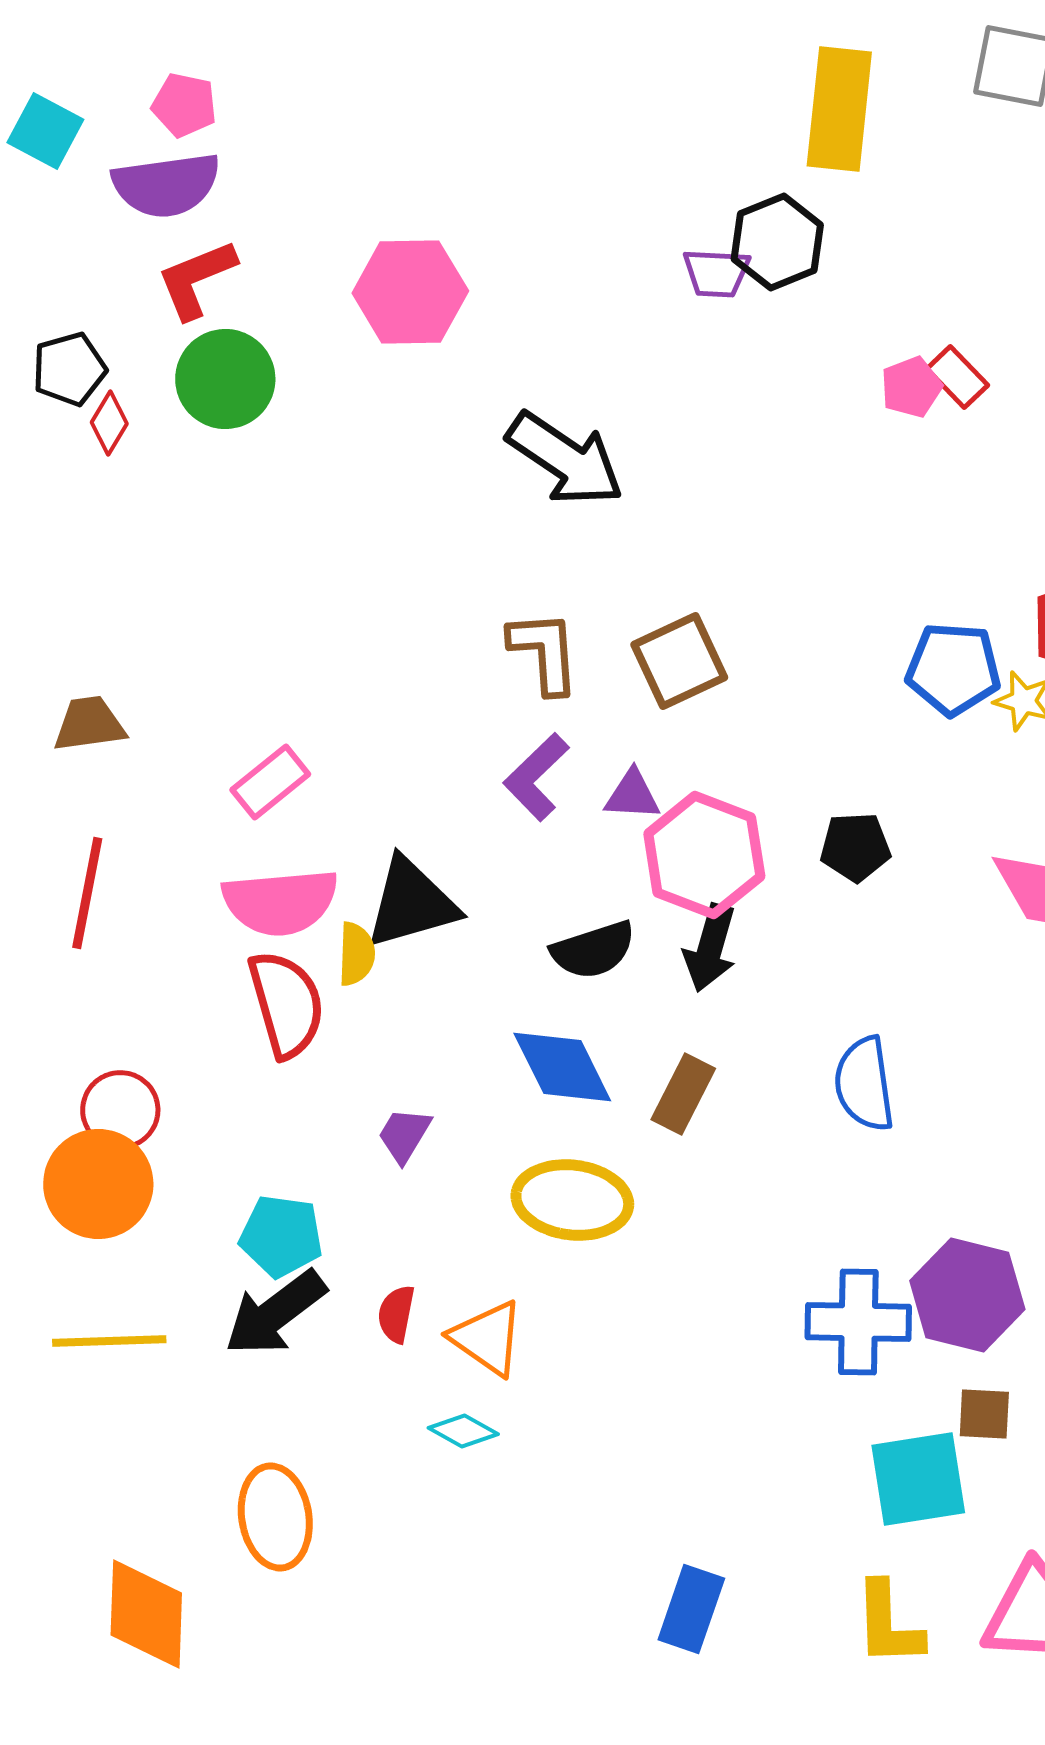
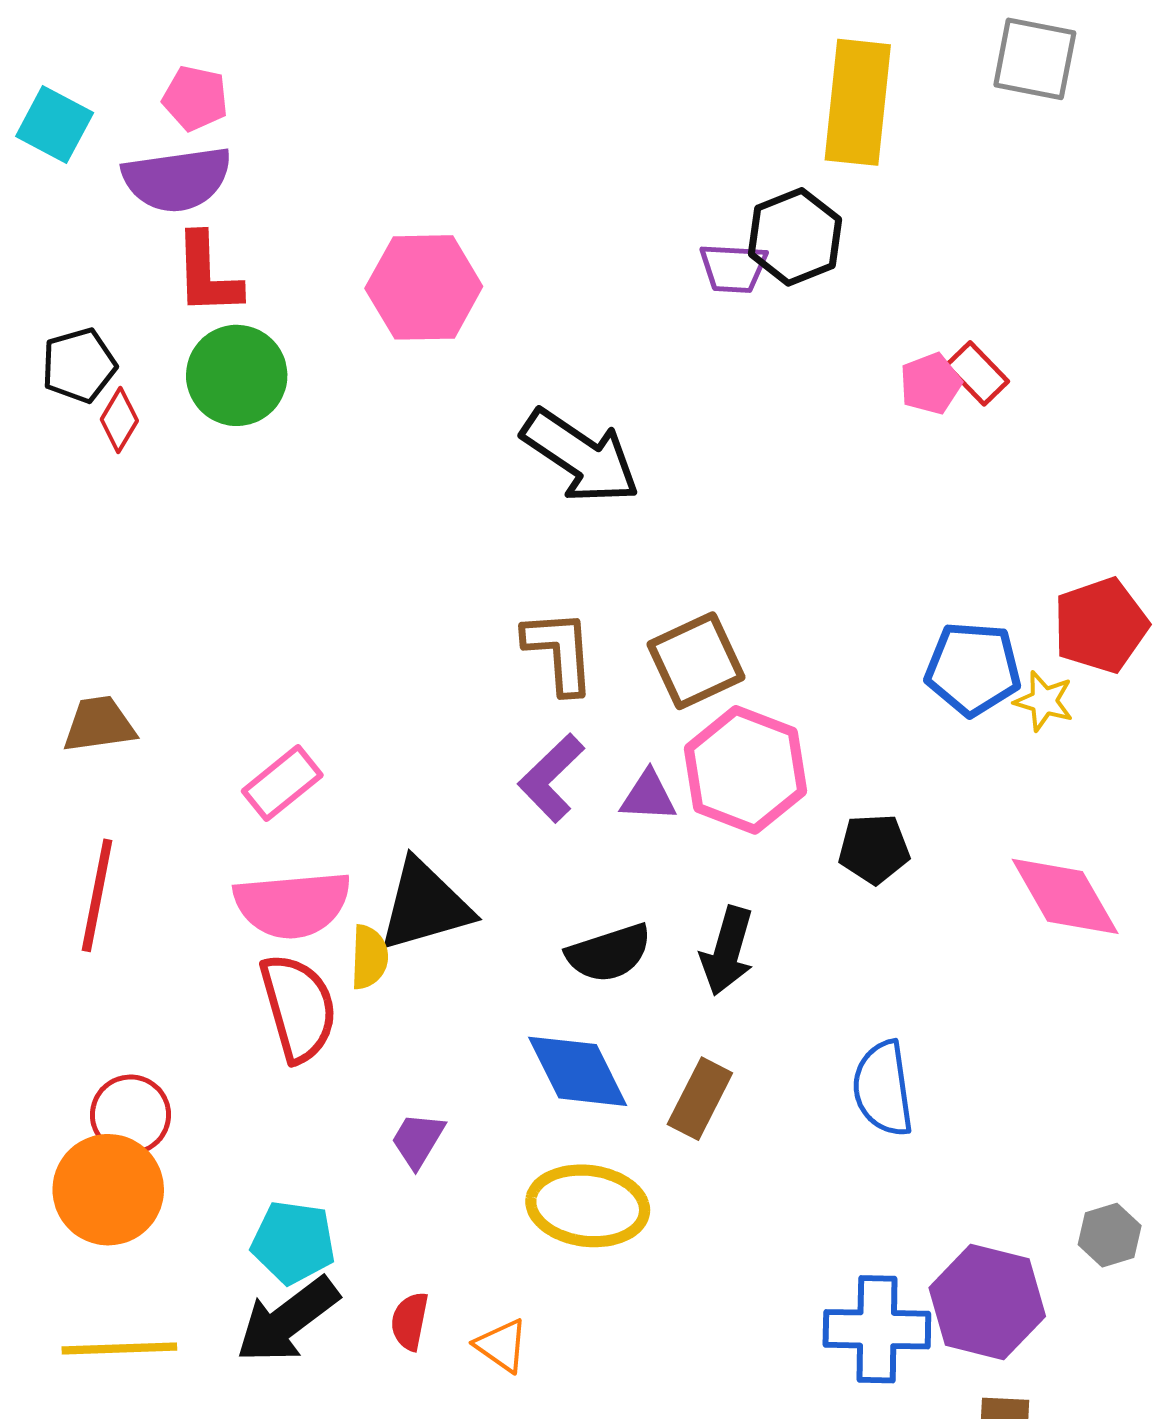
red L-shape: (196, 279) -> (207, 274), turned -70
pink hexagon: (704, 855) -> (745, 770), moved
orange triangle: (487, 1338) -> (502, 1345), size x0.7

